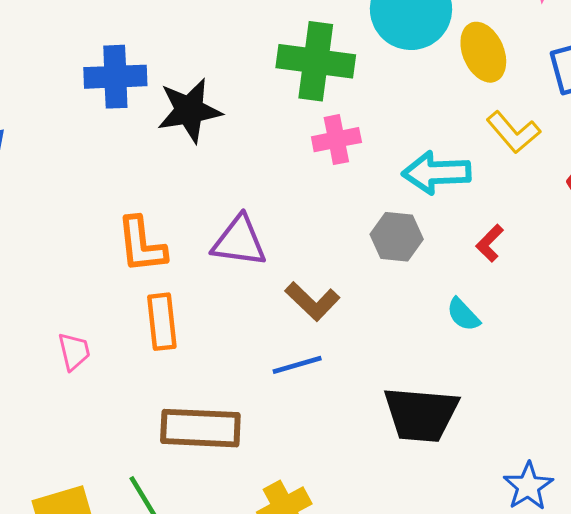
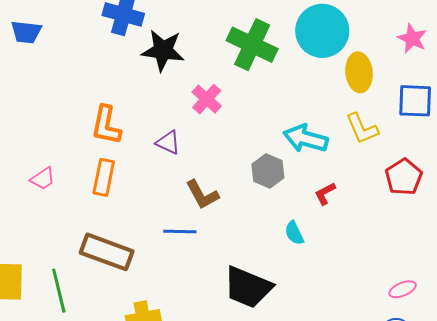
pink cross: (336, 140) -> (207, 99), moved, turned 36
purple triangle: (239, 241) -> (168, 142), size x0.7
pink trapezoid: (74, 351) -> (43, 179), turned 52

